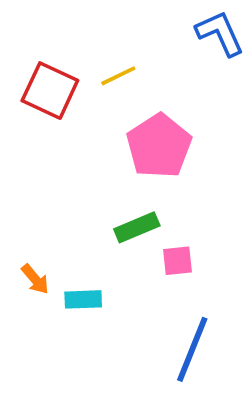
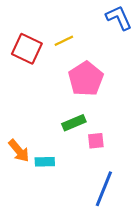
orange arrow: (35, 279) -> (19, 151), size x1.4

